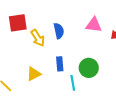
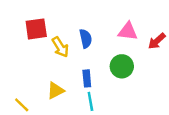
green circle: (89, 68) -> (122, 66), moved
cyan line: (73, 83) -> (90, 101), moved

